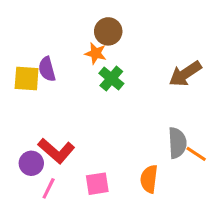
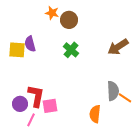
orange star: (96, 53) -> (52, 13), moved
red L-shape: (56, 151) -> (36, 96), turned -120
pink square: (97, 184) -> (50, 106), moved

